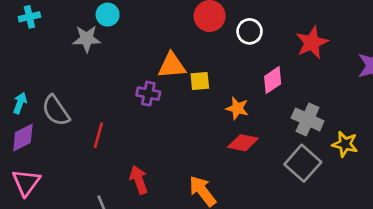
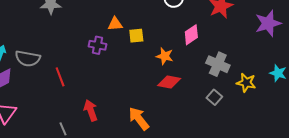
orange triangle: (172, 65) -> (115, 24), size x0.7
gray semicircle: (56, 111) -> (28, 58), turned -45
red line: (98, 135) -> (60, 77), turned -36
gray square: (303, 163) -> (214, 97), size x0.6

